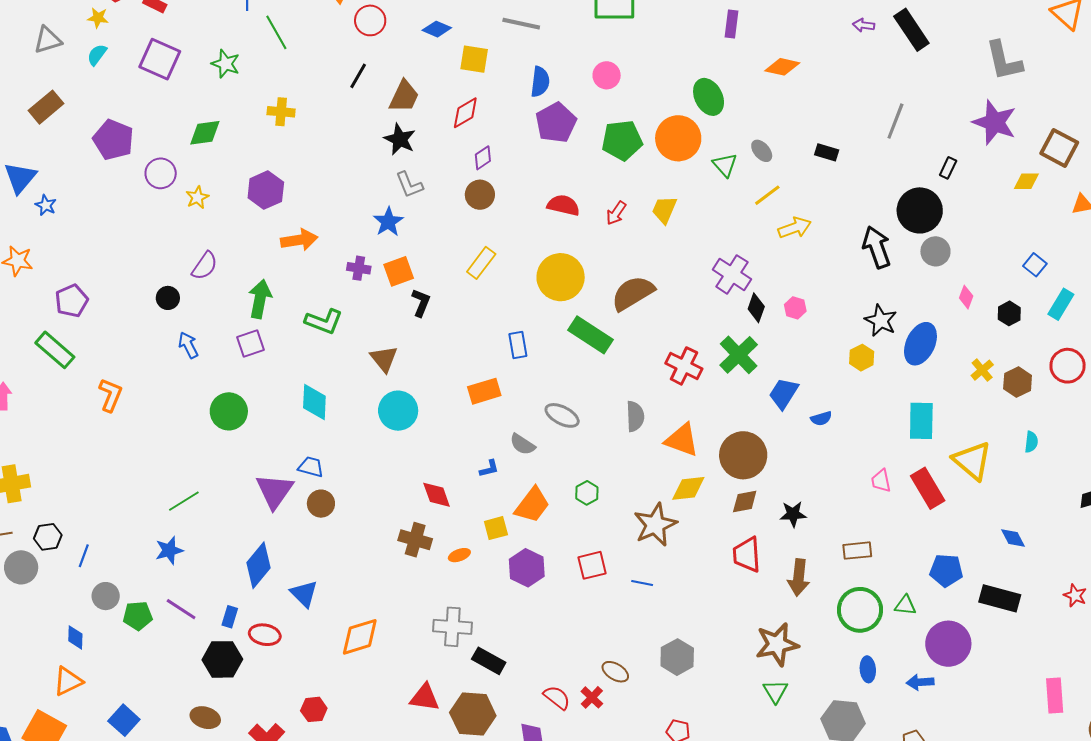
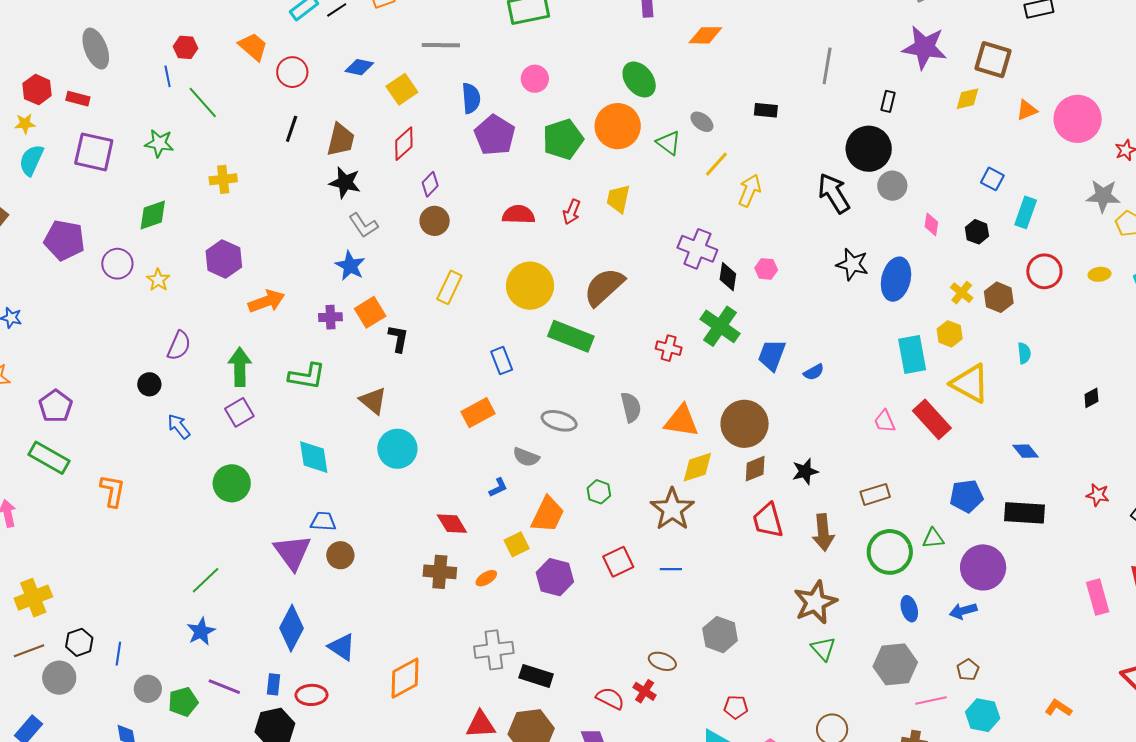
cyan semicircle: (97, 55) -> (31, 160), size x1.4
yellow square: (474, 59) -> (402, 89), turned -32
yellow arrow: (795, 228) -> (749, 191), turned -36
yellow hexagon: (862, 358) -> (950, 334), moved
red cross: (684, 366) -> (669, 348), size x0.7

